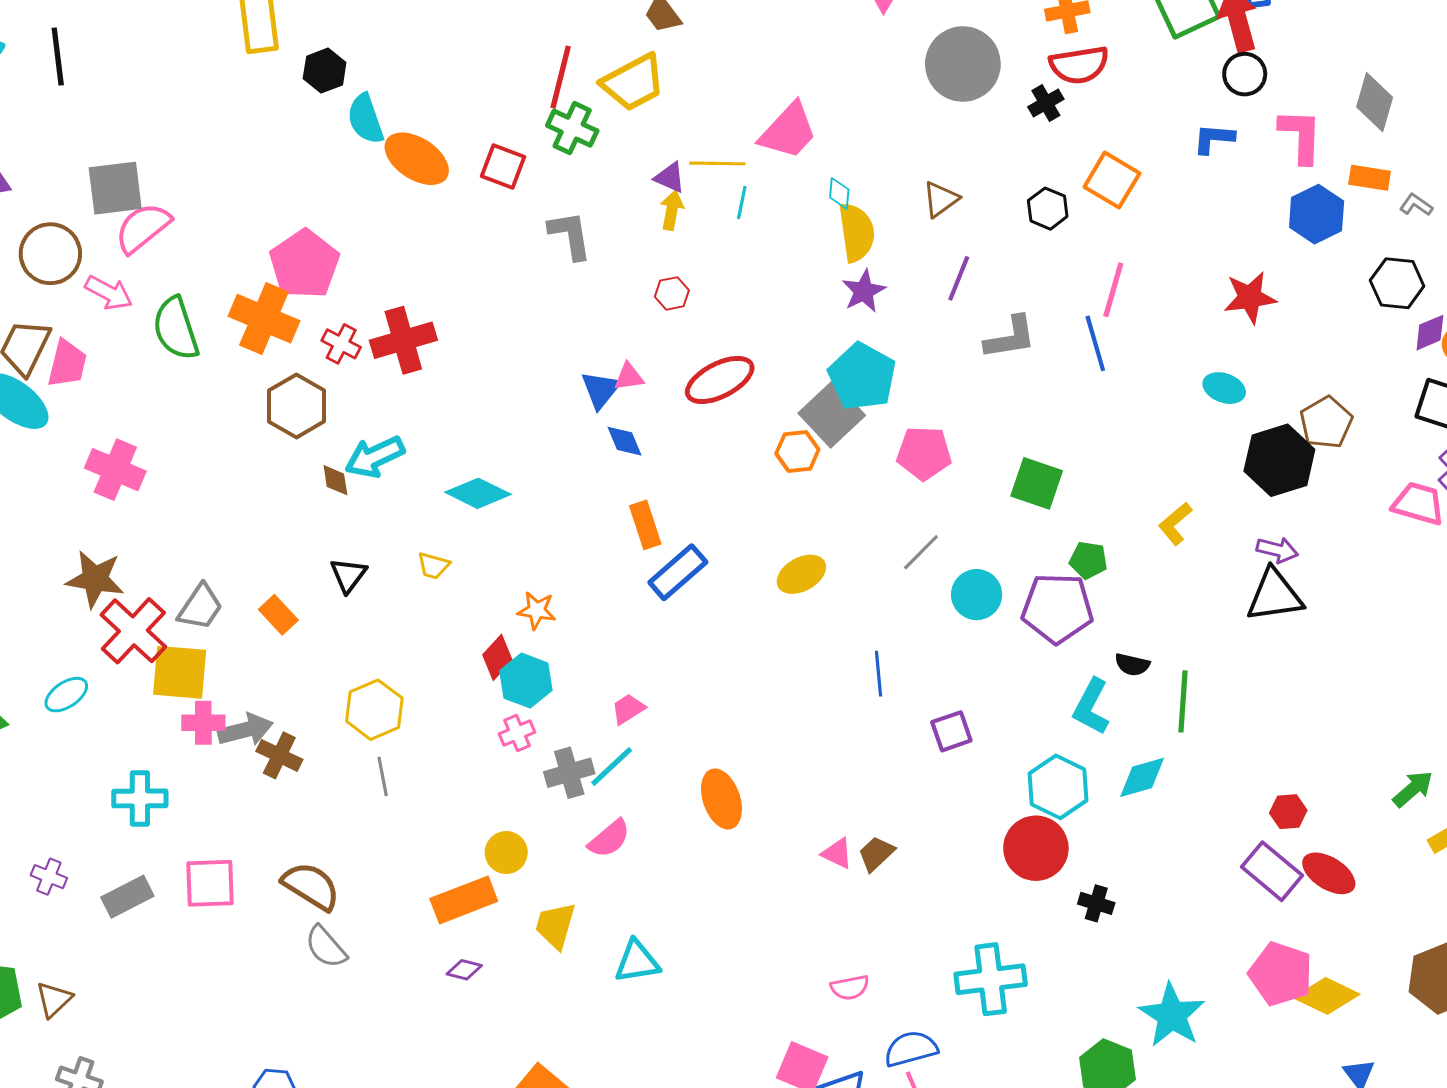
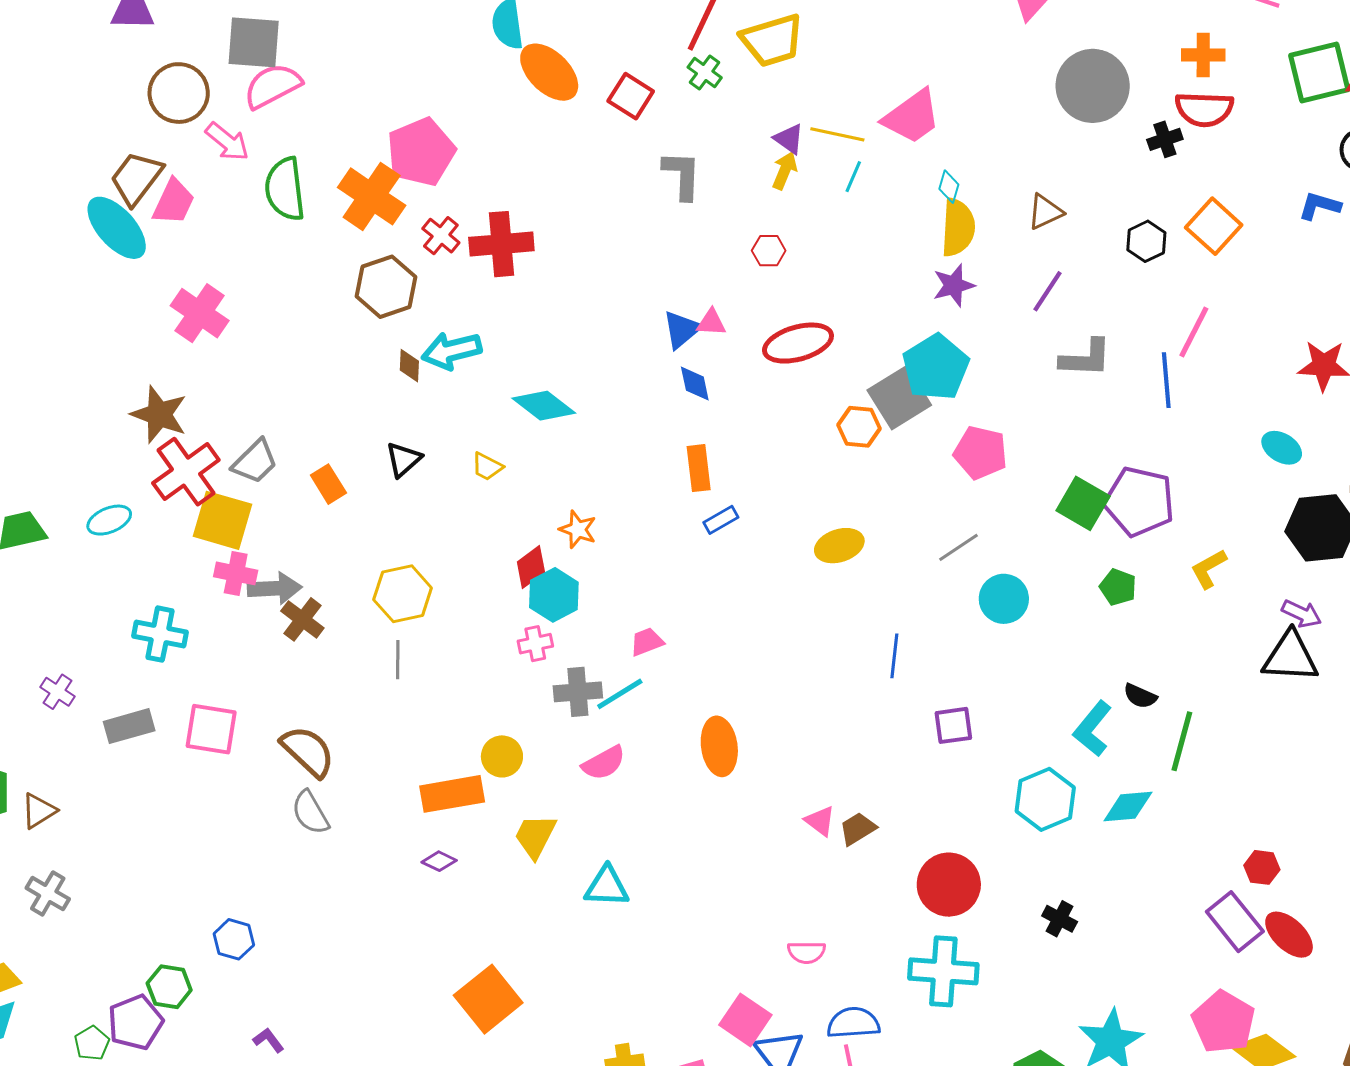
green cross: (572, 128) -> (705, 72), size x0.7
blue rectangle: (678, 572) -> (721, 520), size x0.6
purple pentagon: (1057, 608) -> (1139, 501), moved
red circle: (1036, 848) -> (949, 885), moved

